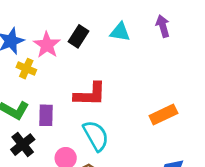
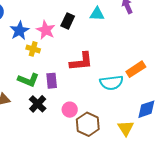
cyan semicircle: (96, 136) -> (111, 83), moved, turned 120

